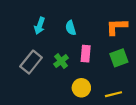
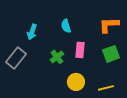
cyan arrow: (40, 26) -> (32, 32), moved
gray rectangle: (31, 62) -> (16, 58), moved

